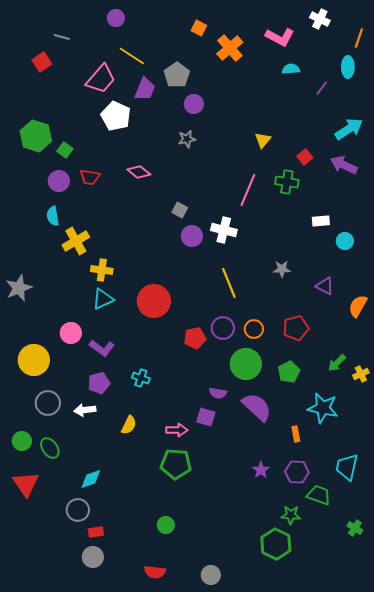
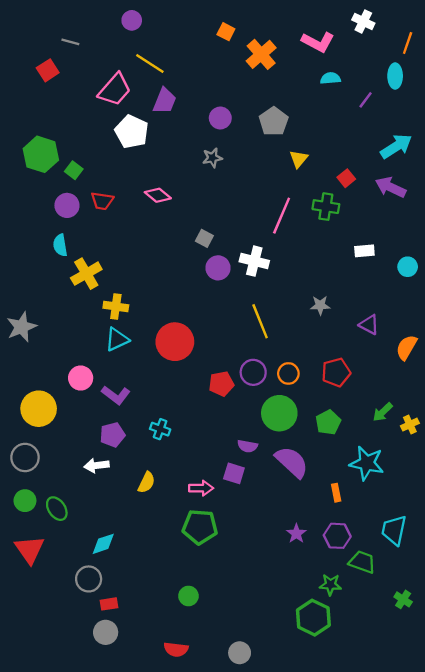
gray pentagon: (177, 75) -> (274, 121), moved
cyan circle: (345, 241) -> (408, 267), moved
gray circle: (48, 403) -> (25, 457), moved

